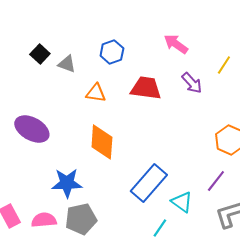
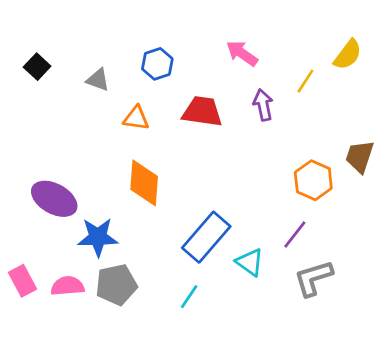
black square: (40, 54) -> (37, 67), moved
purple arrow: (192, 83) -> (263, 105), turned -150
purple ellipse: (32, 129) -> (54, 199), moved
cyan line: (160, 228) -> (189, 297), moved

